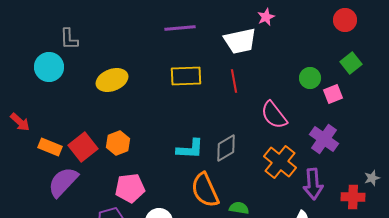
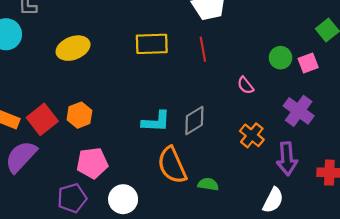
green circle: (310, 78) -> (281, 58), moved
pink semicircle: (274, 115) -> (245, 85), size x0.6
orange cross: (280, 162) -> (252, 135), size x0.7

